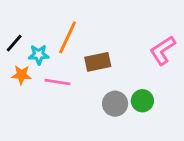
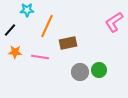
pink L-shape: (163, 50) -> (114, 22), moved
cyan star: (39, 55) -> (27, 10), moved

